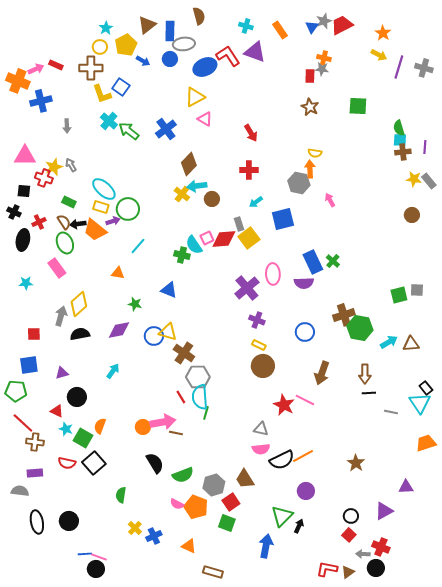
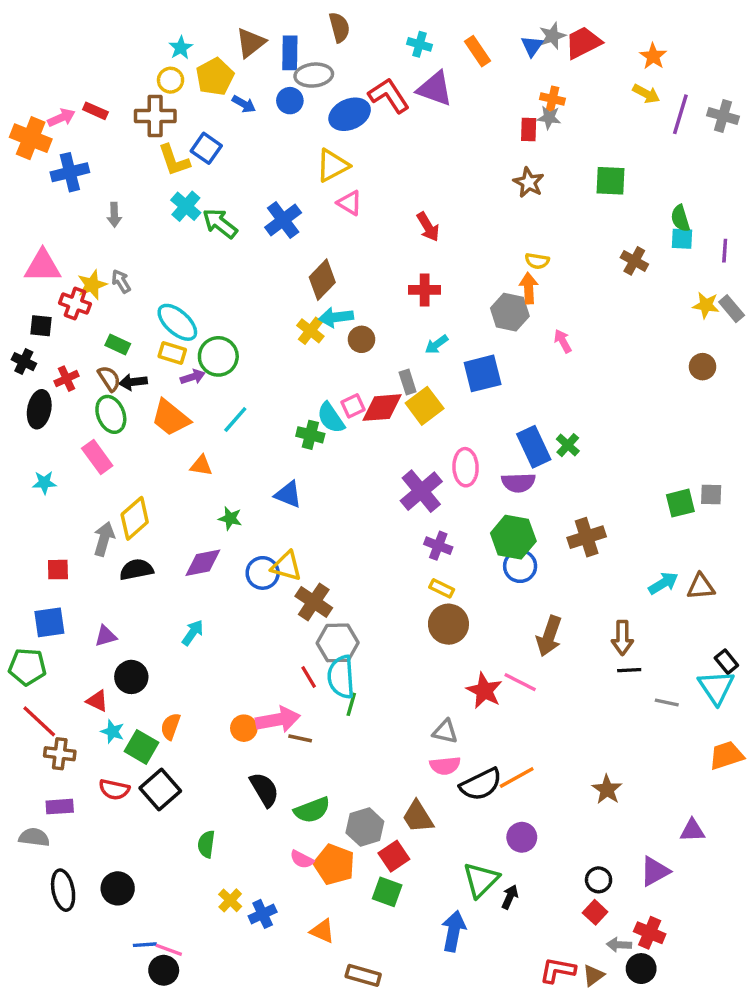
brown cross: (403, 152) -> (634, 261), moved, turned 35
orange trapezoid: (95, 230) -> (171, 418), moved
green hexagon: (360, 328) -> (513, 537), moved

